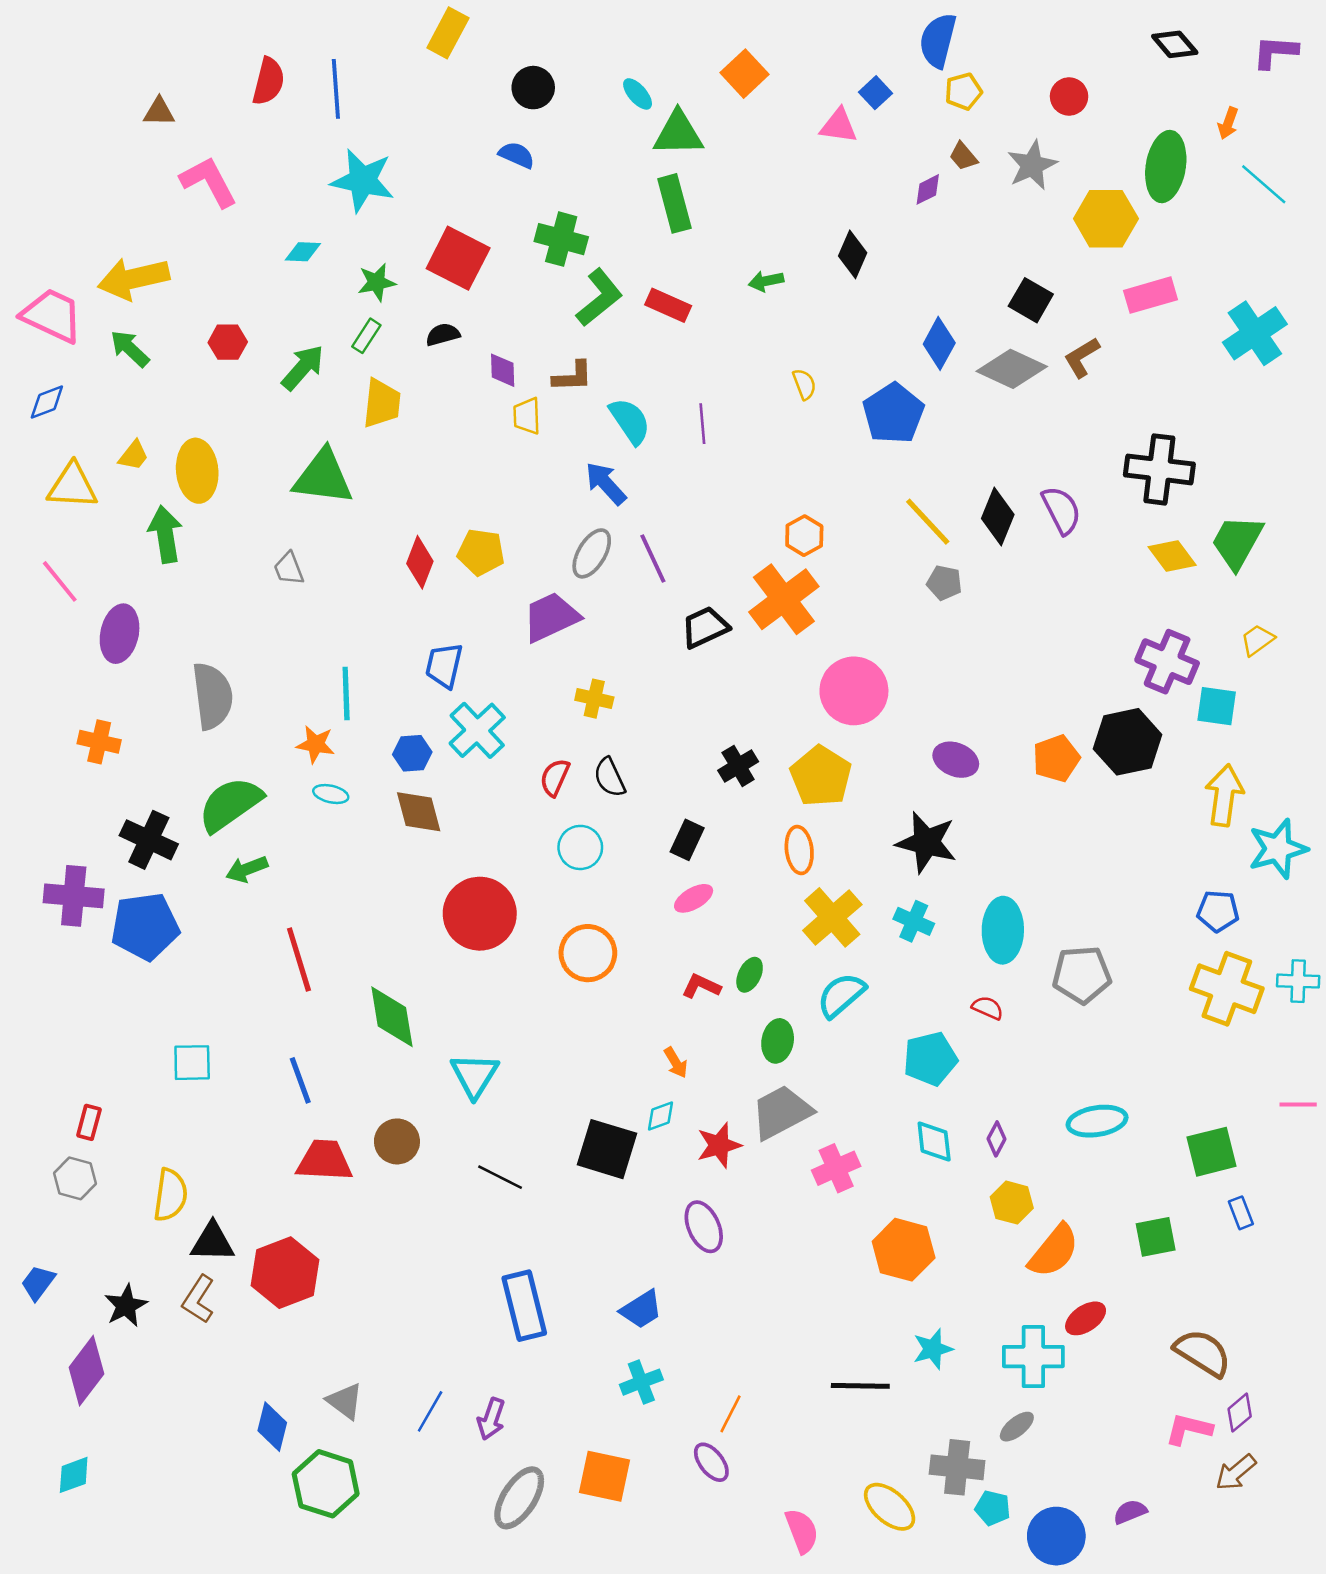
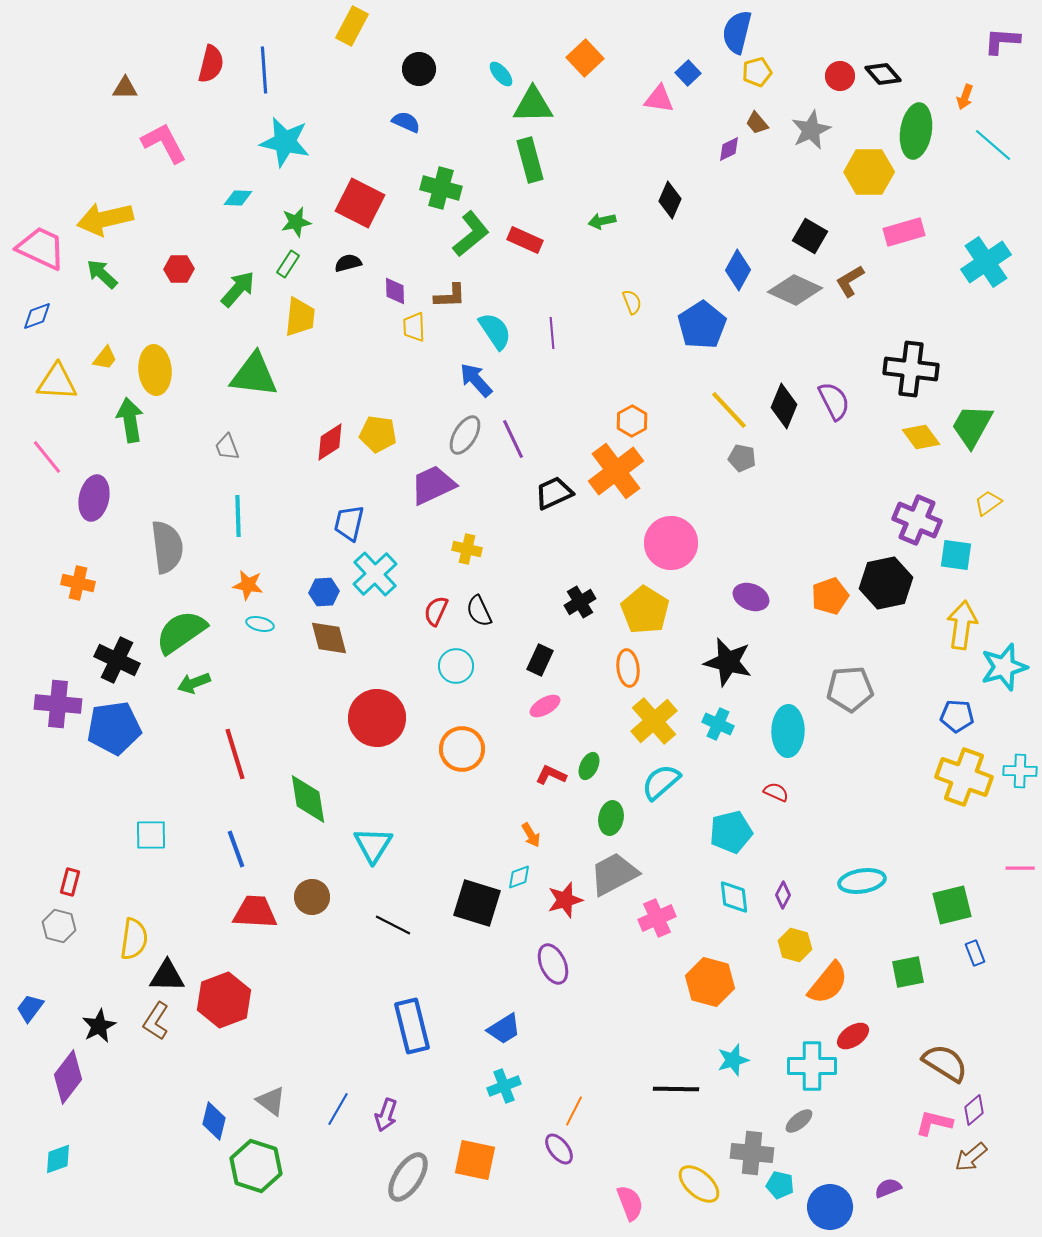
black diamond: (1175, 44) -> (883, 74), moved
red diamond: (420, 562) -> (330, 442), turned 36
cyan line: (346, 693) -> (238, 516), moved
gray pentagon: (1082, 975) -> (850, 689), moved

